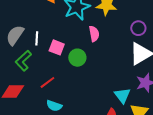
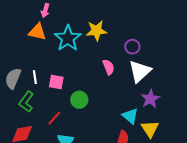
pink semicircle: (94, 34) -> (108, 67), moved
green circle: (77, 58) -> (79, 100), moved

